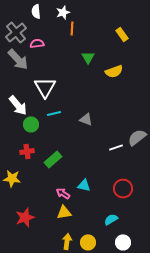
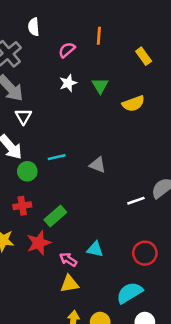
white star: (63, 12) -> (68, 83), moved
orange line: (72, 28) -> (99, 36), moved
pink semicircle: (37, 43) -> (67, 50), moved, turned -32
white triangle: (45, 87) -> (23, 116), moved, size x0.6
red star: (25, 217) -> (39, 243), moved
cyan semicircle: (111, 219) -> (130, 293), size x1.5

